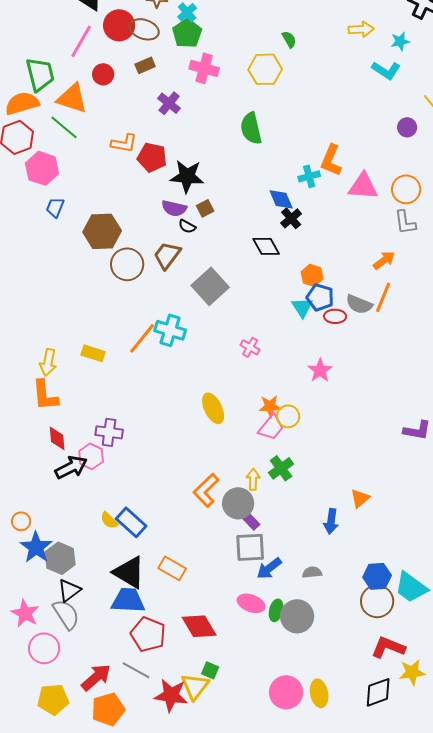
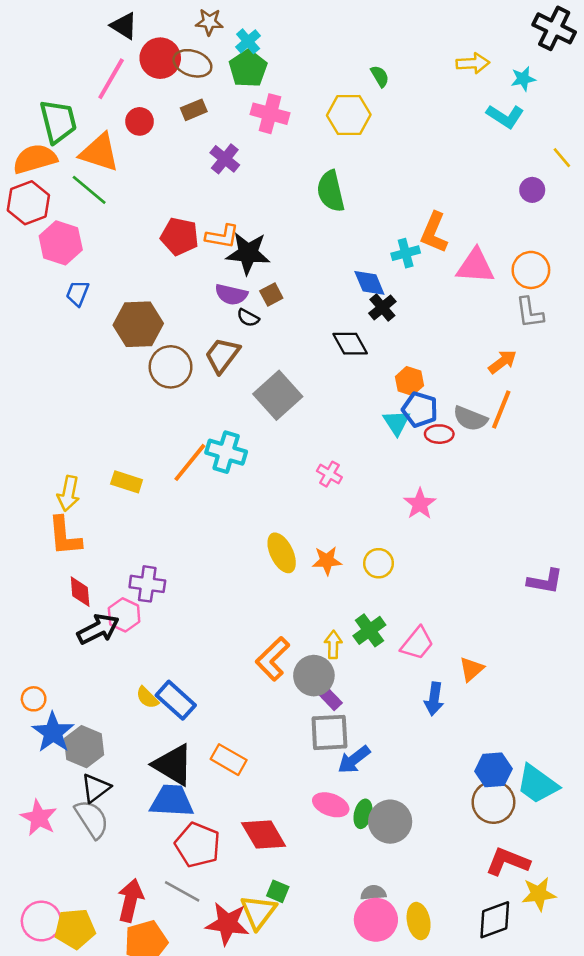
orange L-shape: (124, 143) -> (222, 236), moved
red pentagon: (152, 157) -> (180, 236), moved
orange star: (270, 406) -> (327, 561), moved
pink trapezoid: (271, 427) -> (417, 643), moved
gray semicircle: (312, 572) -> (373, 893), moved
pink circle: (44, 648) -> (41, 921), moved
red arrow: (96, 677) -> (130, 900), turned -36

